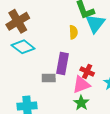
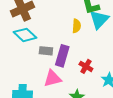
gray rectangle: (49, 78) -> (46, 51), moved
pink triangle: (81, 85) -> (53, 78), moved

